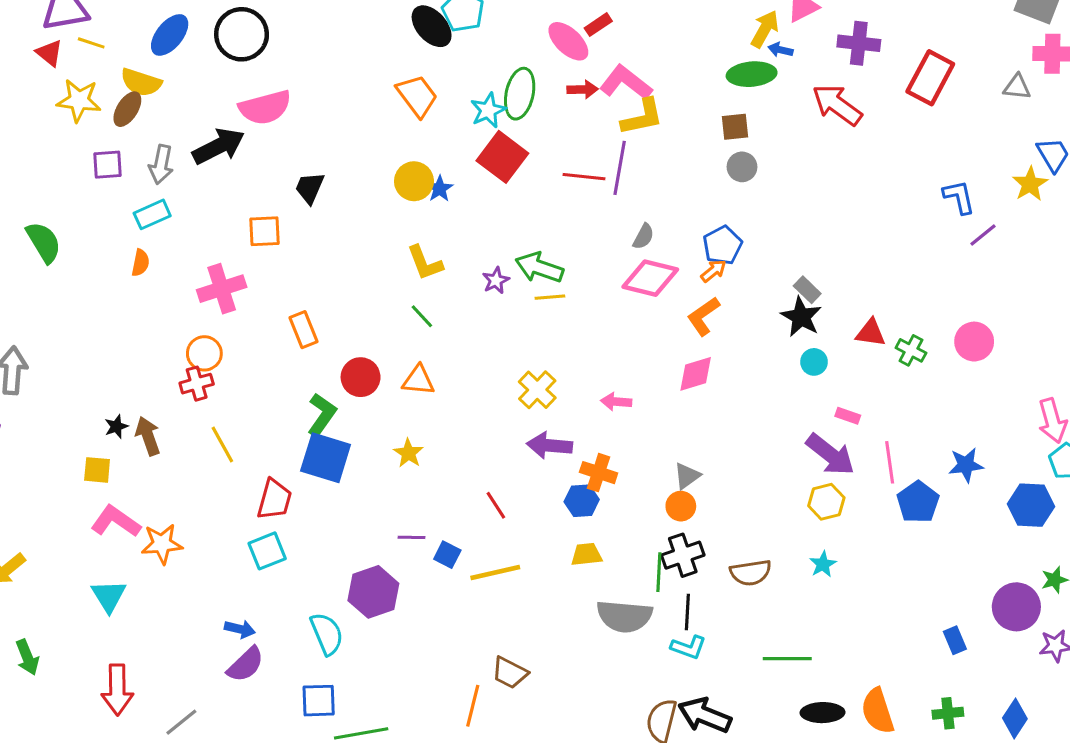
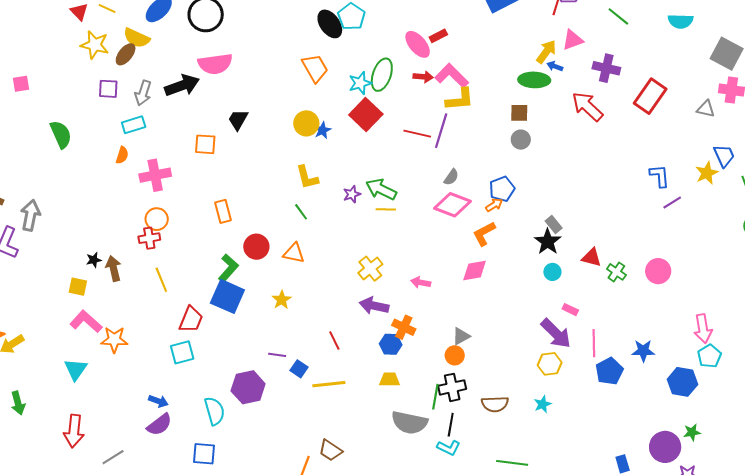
pink cross: (222, 289) -> (155, 175), moved

